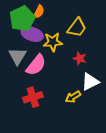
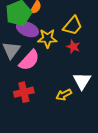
red star: (80, 58) -> (73, 47), moved
white triangle: (90, 82) -> (82, 81), turned -36

